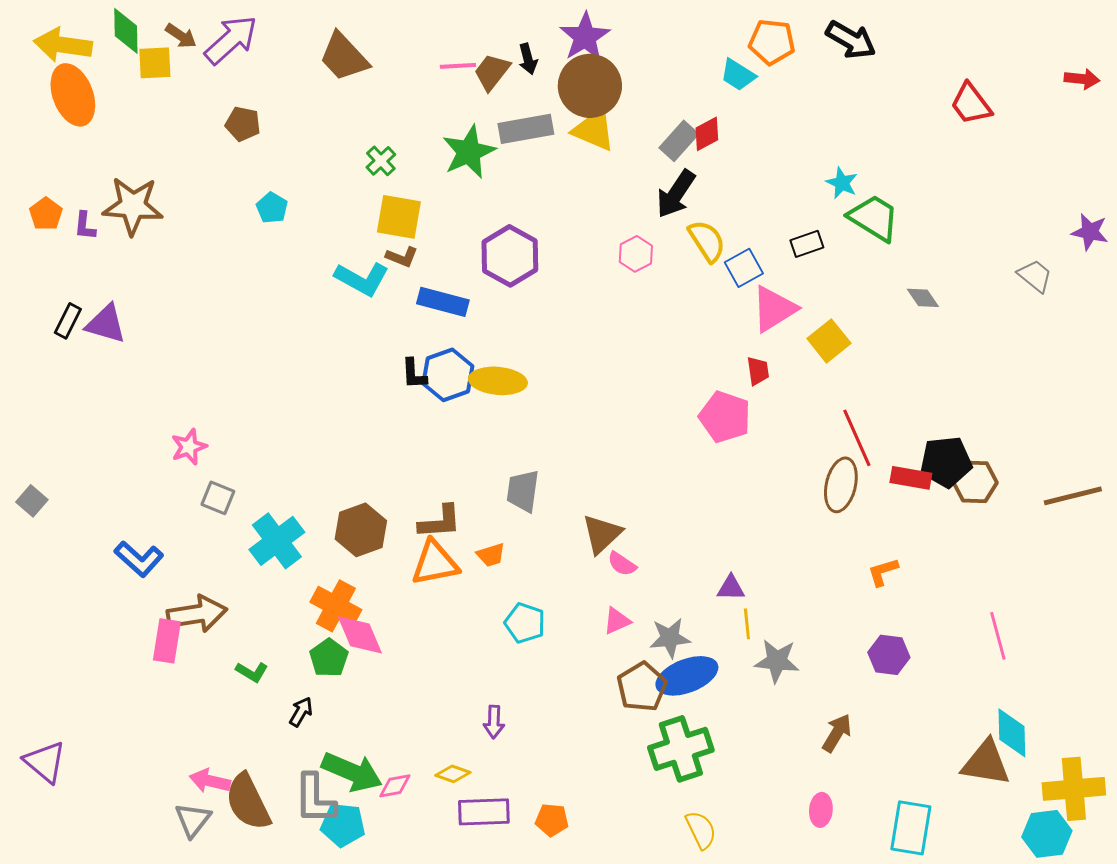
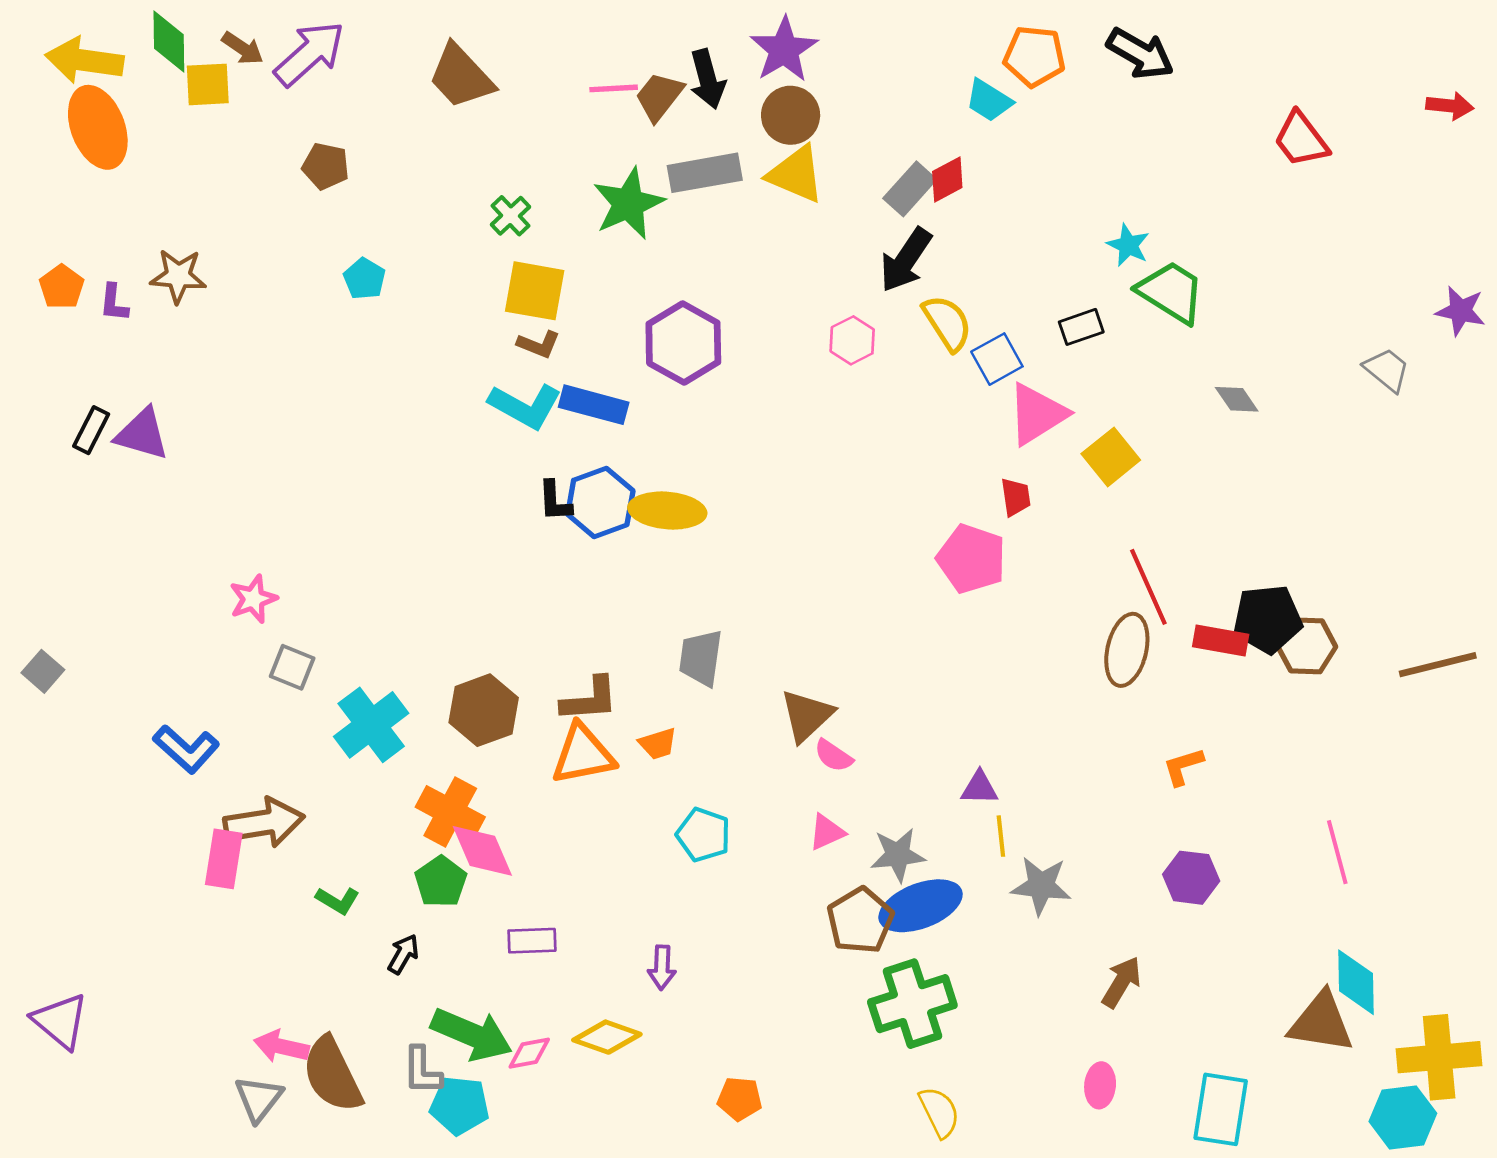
black arrow: (528, 59) -> (707, 79), size x1.4
brown circle: (590, 86) -> (791, 115), size x0.7
brown star: (133, 206) -> (178, 276), size x0.7
cyan L-shape: (362, 279) -> (525, 406), moved
yellow diamond: (453, 774) -> (607, 1037), size x1.4
gray L-shape: (315, 799) -> (422, 1071), size x0.7
purple rectangle: (484, 812) -> (532, 941), moved, size x0.7

